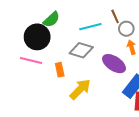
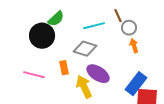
pink line: (31, 60) -> (34, 75), moved
purple ellipse: (114, 64) -> (98, 74), moved
yellow arrow: (80, 89) -> (84, 87), turned -70

